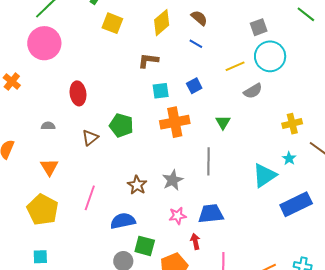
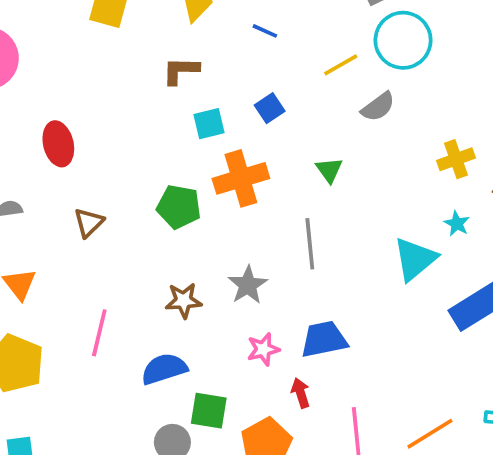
green pentagon: (121, 125) -> (179, 207), moved
brown star: (137, 185) -> (184, 301), turned -30

